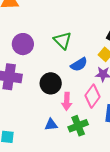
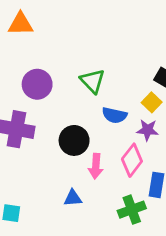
blue semicircle: (79, 64) -> (114, 115), turned 42
green cross: (78, 126) -> (132, 210), moved

